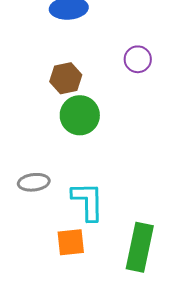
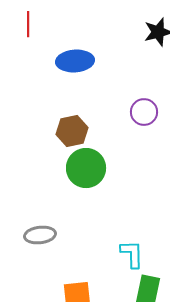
cyan L-shape: (88, 201) -> (132, 254), moved, size x0.7

